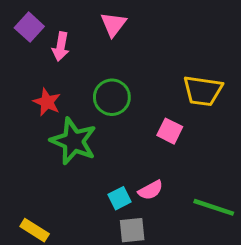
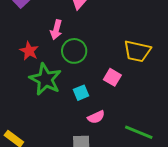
pink arrow: (61, 47) -> (56, 30), moved
cyan square: (120, 198) -> (81, 93), moved

